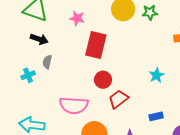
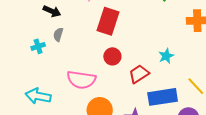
red trapezoid: (118, 99) -> (139, 74), moved
blue rectangle: (156, 116) -> (163, 97), size x2.0

